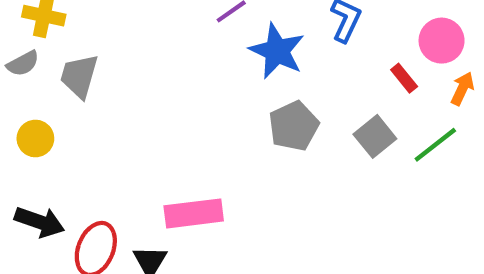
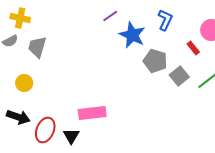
gray pentagon: (294, 126) -> (155, 61), moved, turned -30
yellow circle: (35, 138) -> (24, 83), moved

